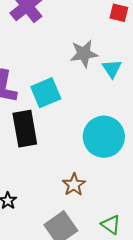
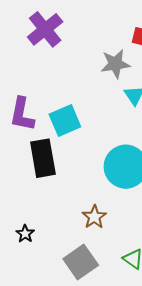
gray star: (84, 54) -> (115, 64), moved

